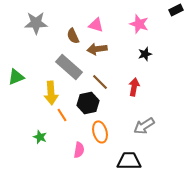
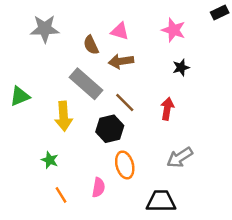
orange line: (62, 115) -> (61, 195), moved
green star: (40, 137) -> (50, 160), moved

